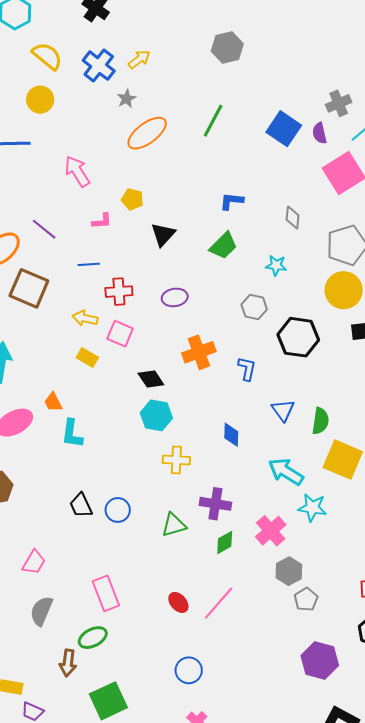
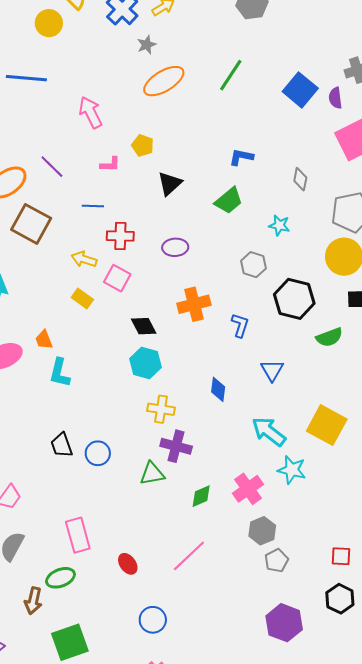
yellow circle: (40, 100) -> (49, 23), moved
green semicircle: (320, 421) -> (329, 337), moved, turned 56
purple cross: (215, 504) -> (176, 446), moved
red ellipse: (178, 602) -> (128, 564), moved

